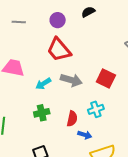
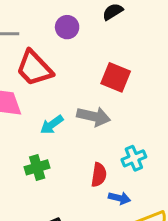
red trapezoid: (59, 50) -> (34, 68), moved
red square: (106, 78) -> (116, 77), moved
green cross: (42, 113) -> (37, 167), moved

